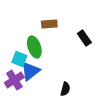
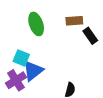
brown rectangle: (49, 24) -> (74, 21), moved
green ellipse: (34, 47) -> (36, 24), moved

